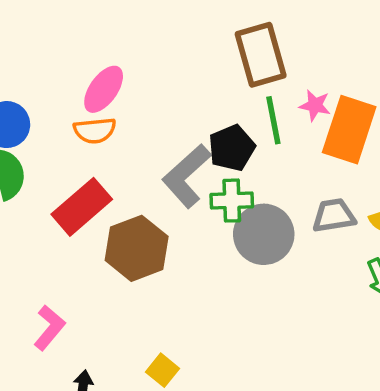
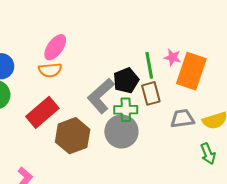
brown rectangle: (261, 55) -> (151, 93), moved, size x0.7
gray circle: (264, 234) -> (121, 131), moved

